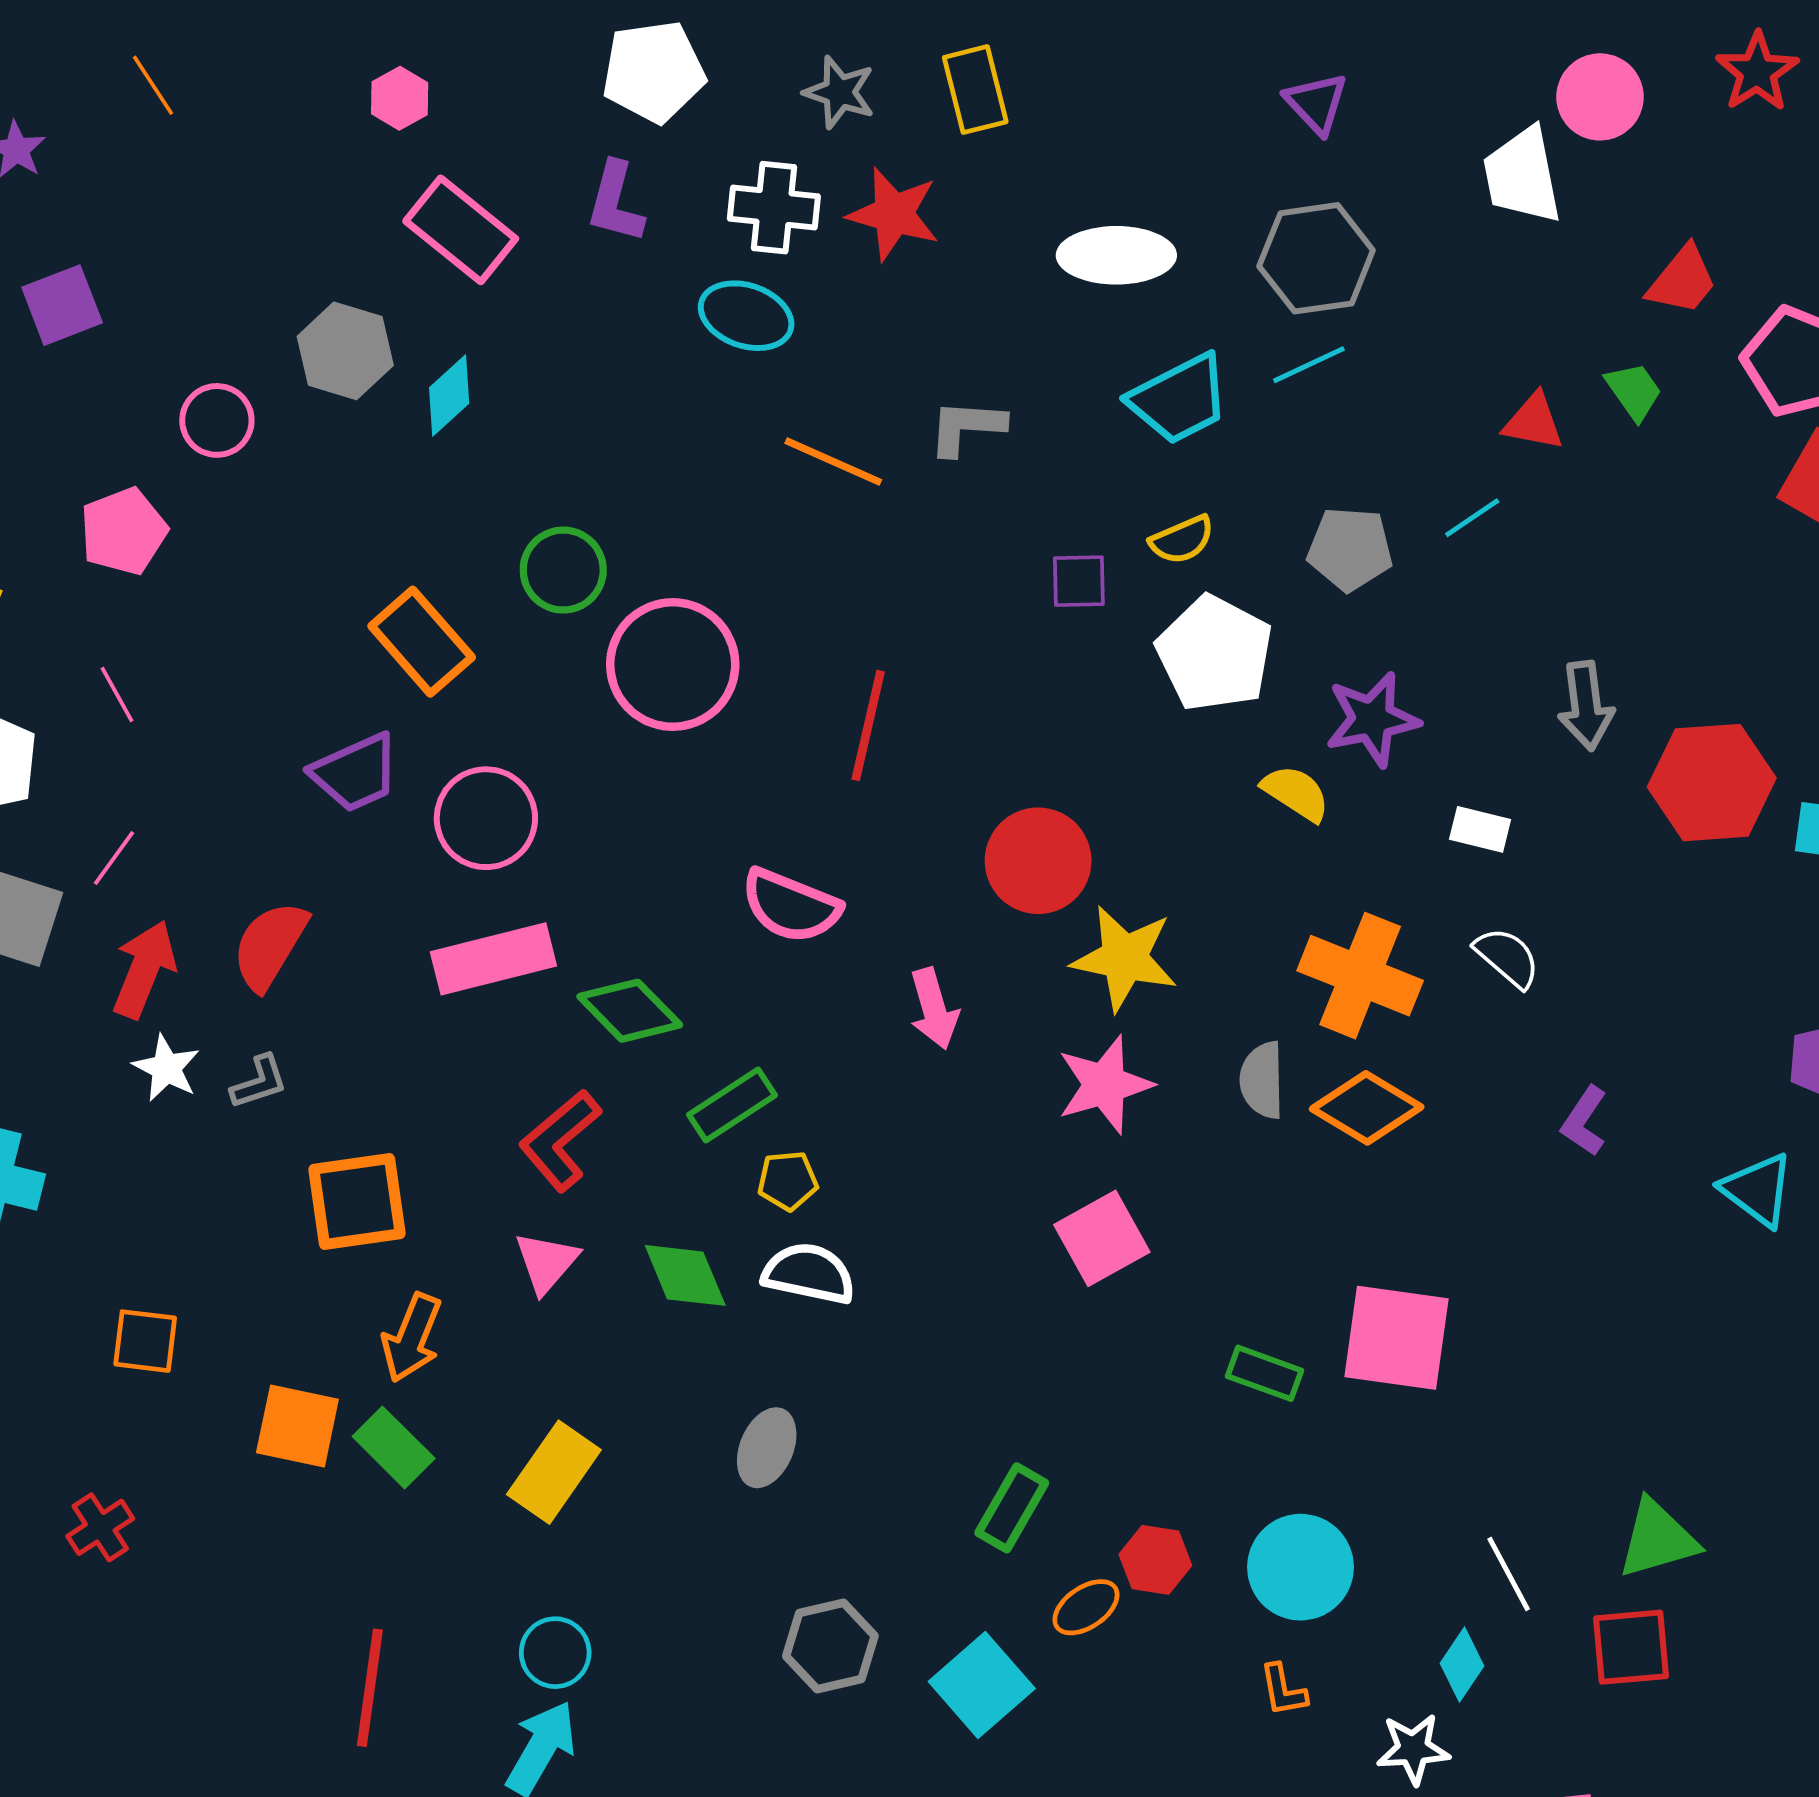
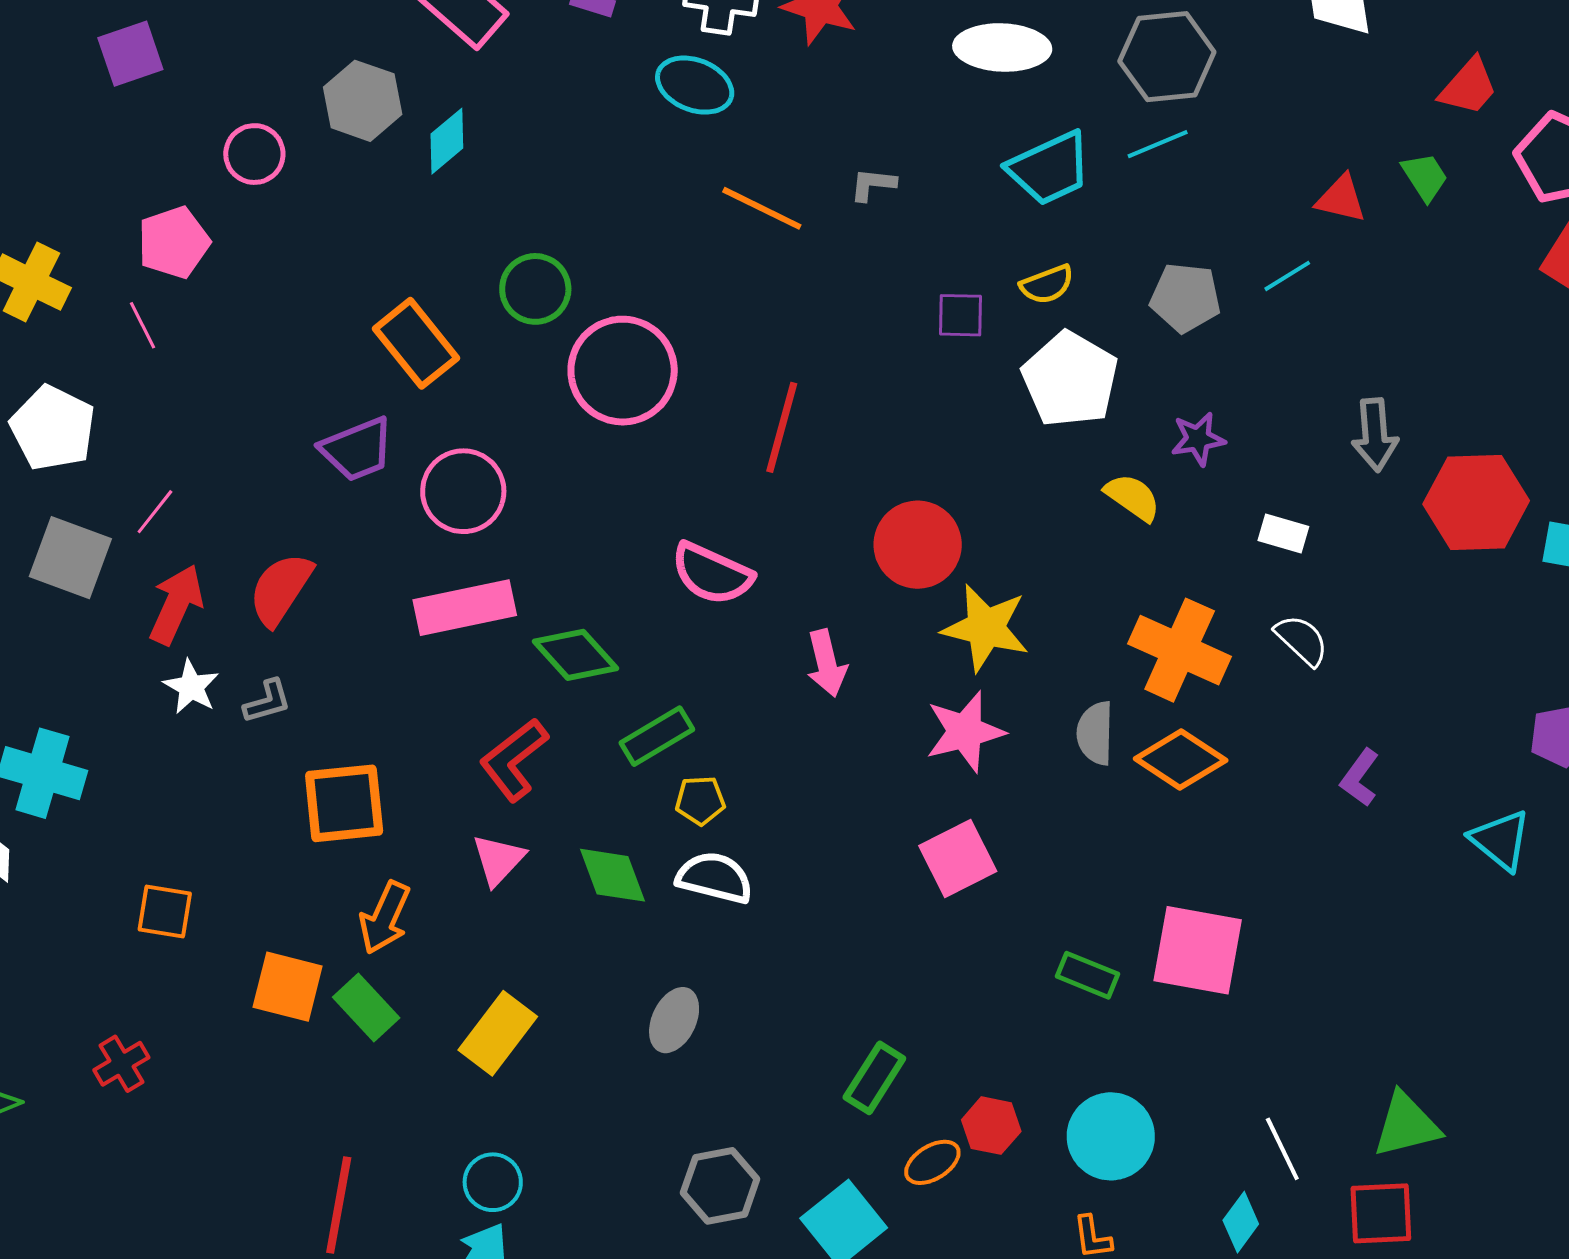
gray L-shape: (966, 427) -> (873, 184), size x0.7
pink line: (117, 695) -> (143, 325), moved
purple star: (1372, 719) -> (1198, 439), size x0.7

